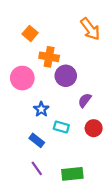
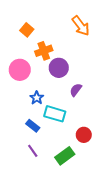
orange cross: (49, 57) -> (44, 51), turned -30
cyan rectangle: (61, 127) -> (55, 114), size x1.5
red circle: (94, 128) -> (84, 135), moved
green rectangle: (72, 174) -> (65, 156), turned -30

